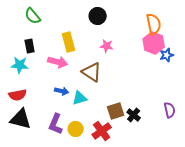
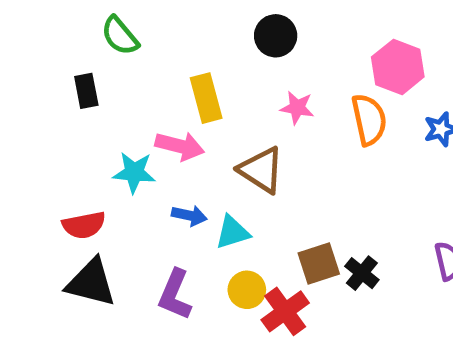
orange semicircle: (154, 24) -> (369, 120), moved
pink hexagon: (154, 43) -> (398, 67), moved
black rectangle: (30, 46) -> (86, 91), moved
cyan star: (20, 65) -> (134, 172), moved
yellow circle: (76, 129) -> (247, 290), moved

